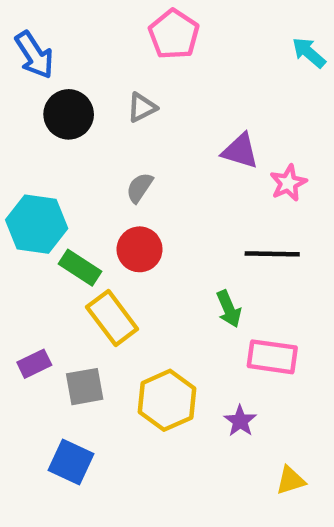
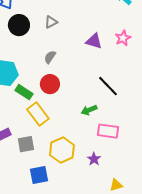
pink star: (288, 183) -> (123, 38), moved
black line: (272, 254) -> (108, 86), turned 45
green arrow: (229, 309) -> (89, 110), turned 91
blue square: (71, 462) -> (39, 175), moved, turned -36

